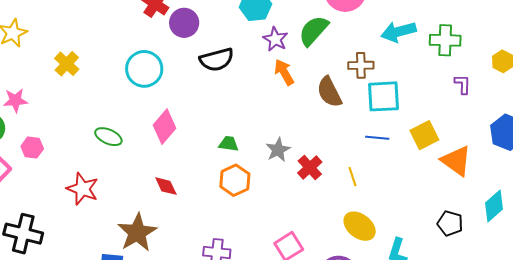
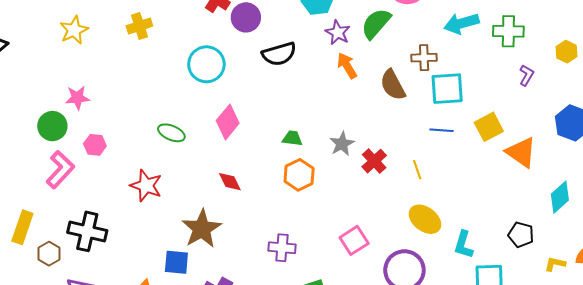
yellow cross: (67, 64) -> (139, 26), moved, turned 30
purple L-shape: (463, 84) -> (526, 75), turned 30
black pentagon: (450, 223) -> (521, 235), moved

